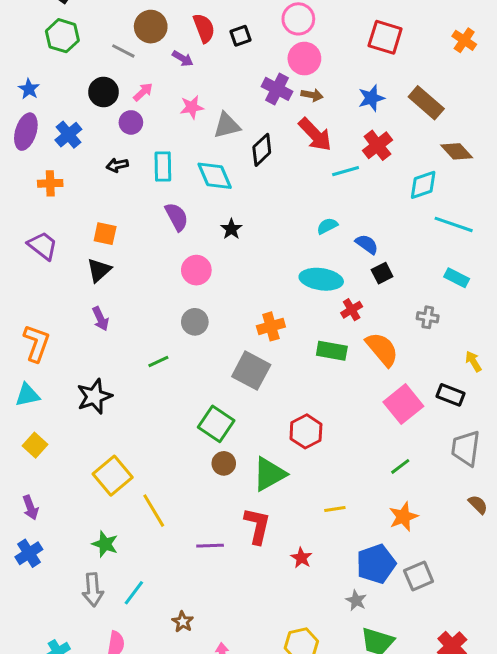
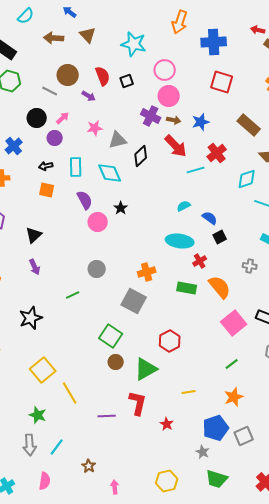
blue star: (371, 98) -> (201, 122), moved
orange square: (105, 234) -> (47, 190), moved
pink circle: (196, 270) -> (98, 222), moved

